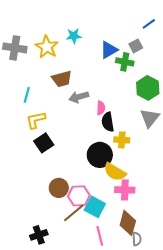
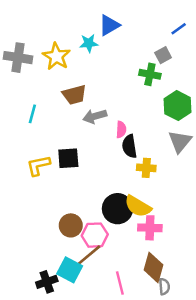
blue triangle: (109, 50) -> (109, 25), moved
yellow L-shape: (36, 120) -> (38, 165), moved
black square: (44, 143) -> (68, 158), moved, turned 30
black circle: (100, 155) -> (118, 209), moved
cyan square: (95, 207) -> (70, 270), moved

